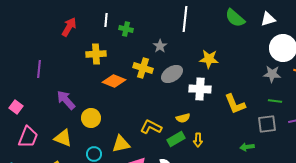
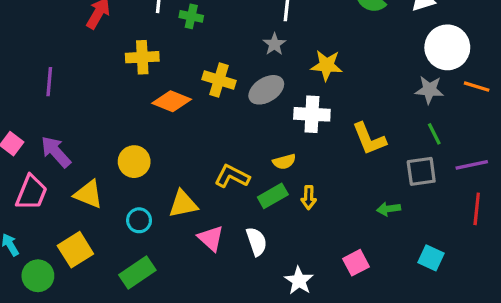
gray star: (160, 46) -> (274, 44), moved
purple arrow: (66, 100) -> (56, 152), moved
green line: (275, 101) -> (434, 134), turned 56

